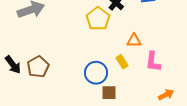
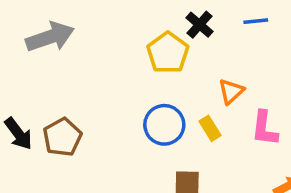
orange triangle: (134, 41) -> (231, 91), turned -42
blue circle: (96, 73) -> (164, 125), moved

